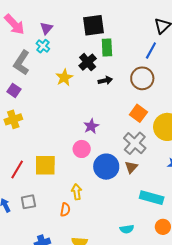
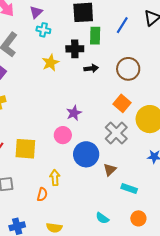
cyan cross: (43, 46) -> (43, 30), moved, turned -32
blue line: (151, 51) -> (122, 25), moved
black cross: (88, 62) -> (75, 49), turned 36
brown triangle: (131, 167) -> (110, 170), moved
cyan rectangle: (152, 198) -> (129, 188), size x0.7
cyan semicircle: (127, 229) -> (102, 218), turned 40

